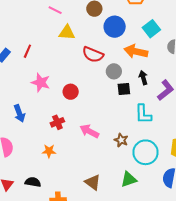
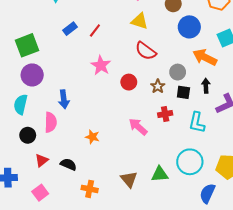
red semicircle: (93, 55) -> (146, 51), moved
blue arrow: (19, 113) -> (64, 99), moved
red cross: (57, 122) -> (165, 114), moved
brown star: (121, 140) -> (158, 86), moved
green triangle: (129, 179) -> (160, 174), moved

